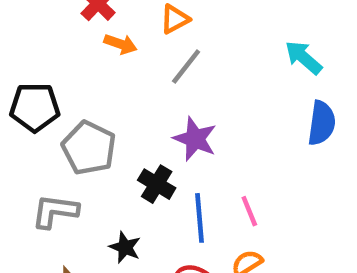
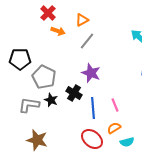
black star: (125, 247) -> (51, 100), moved

